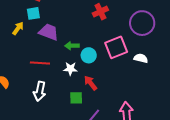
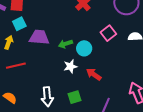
pink square: (116, 47) -> (108, 33), size x0.7
red line: (40, 63) -> (16, 66), moved
green square: (76, 98) -> (75, 97), moved

